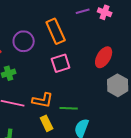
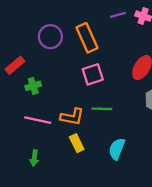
purple circle: (24, 41) -> (50, 37), moved
green line: (69, 108) -> (102, 109), moved

